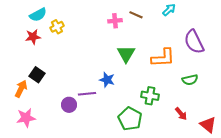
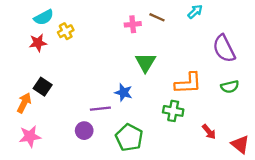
orange L-shape: (163, 58) -> (188, 83), moved
green semicircle: (190, 80) -> (230, 87), moved
purple circle: (69, 105) -> (84, 131), moved
green pentagon: (130, 119) -> (129, 138), moved

